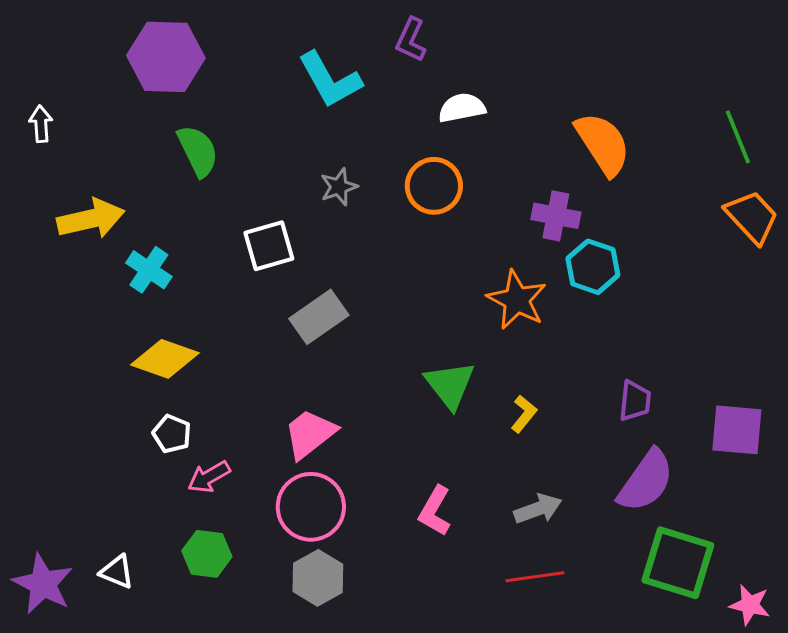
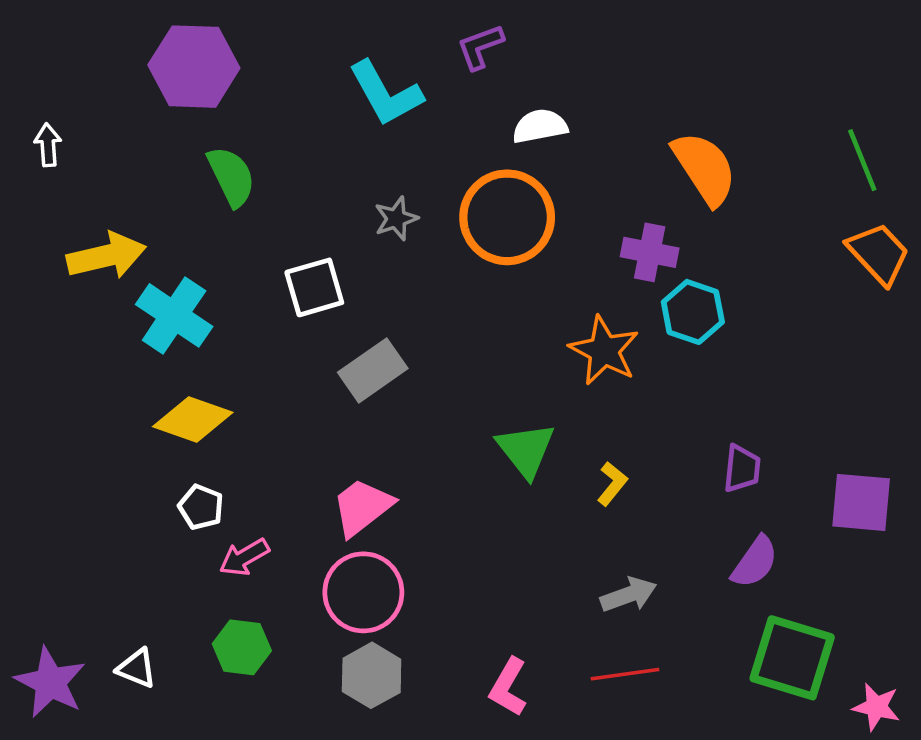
purple L-shape: (411, 40) -> (480, 47), turned 45
orange circle: (434, 186) -> (507, 217), size x1.4
cyan cross: (149, 270) -> (174, 315), size x1.4
purple semicircle: (646, 481) -> (755, 562), size x0.7
pink L-shape: (435, 511) -> (508, 687), moved

